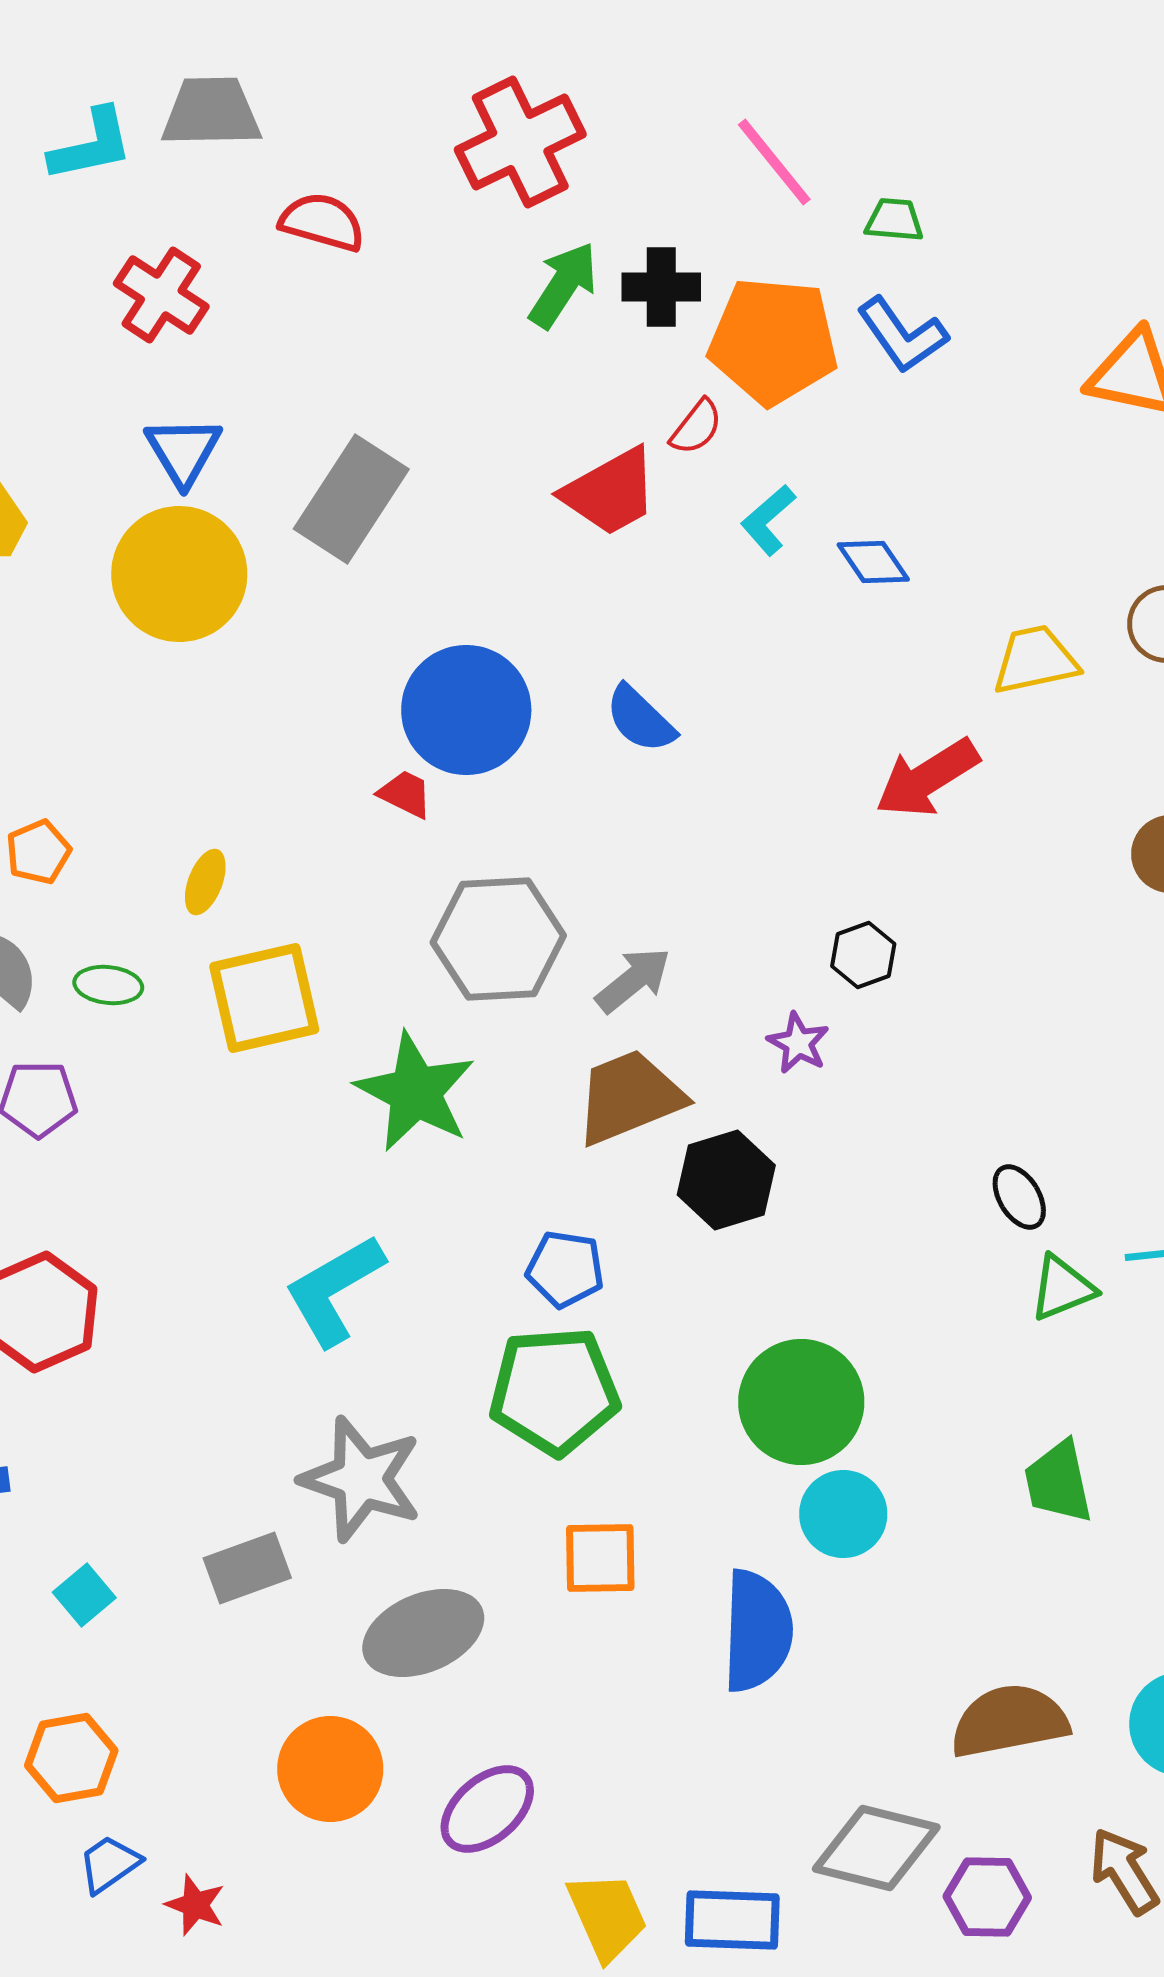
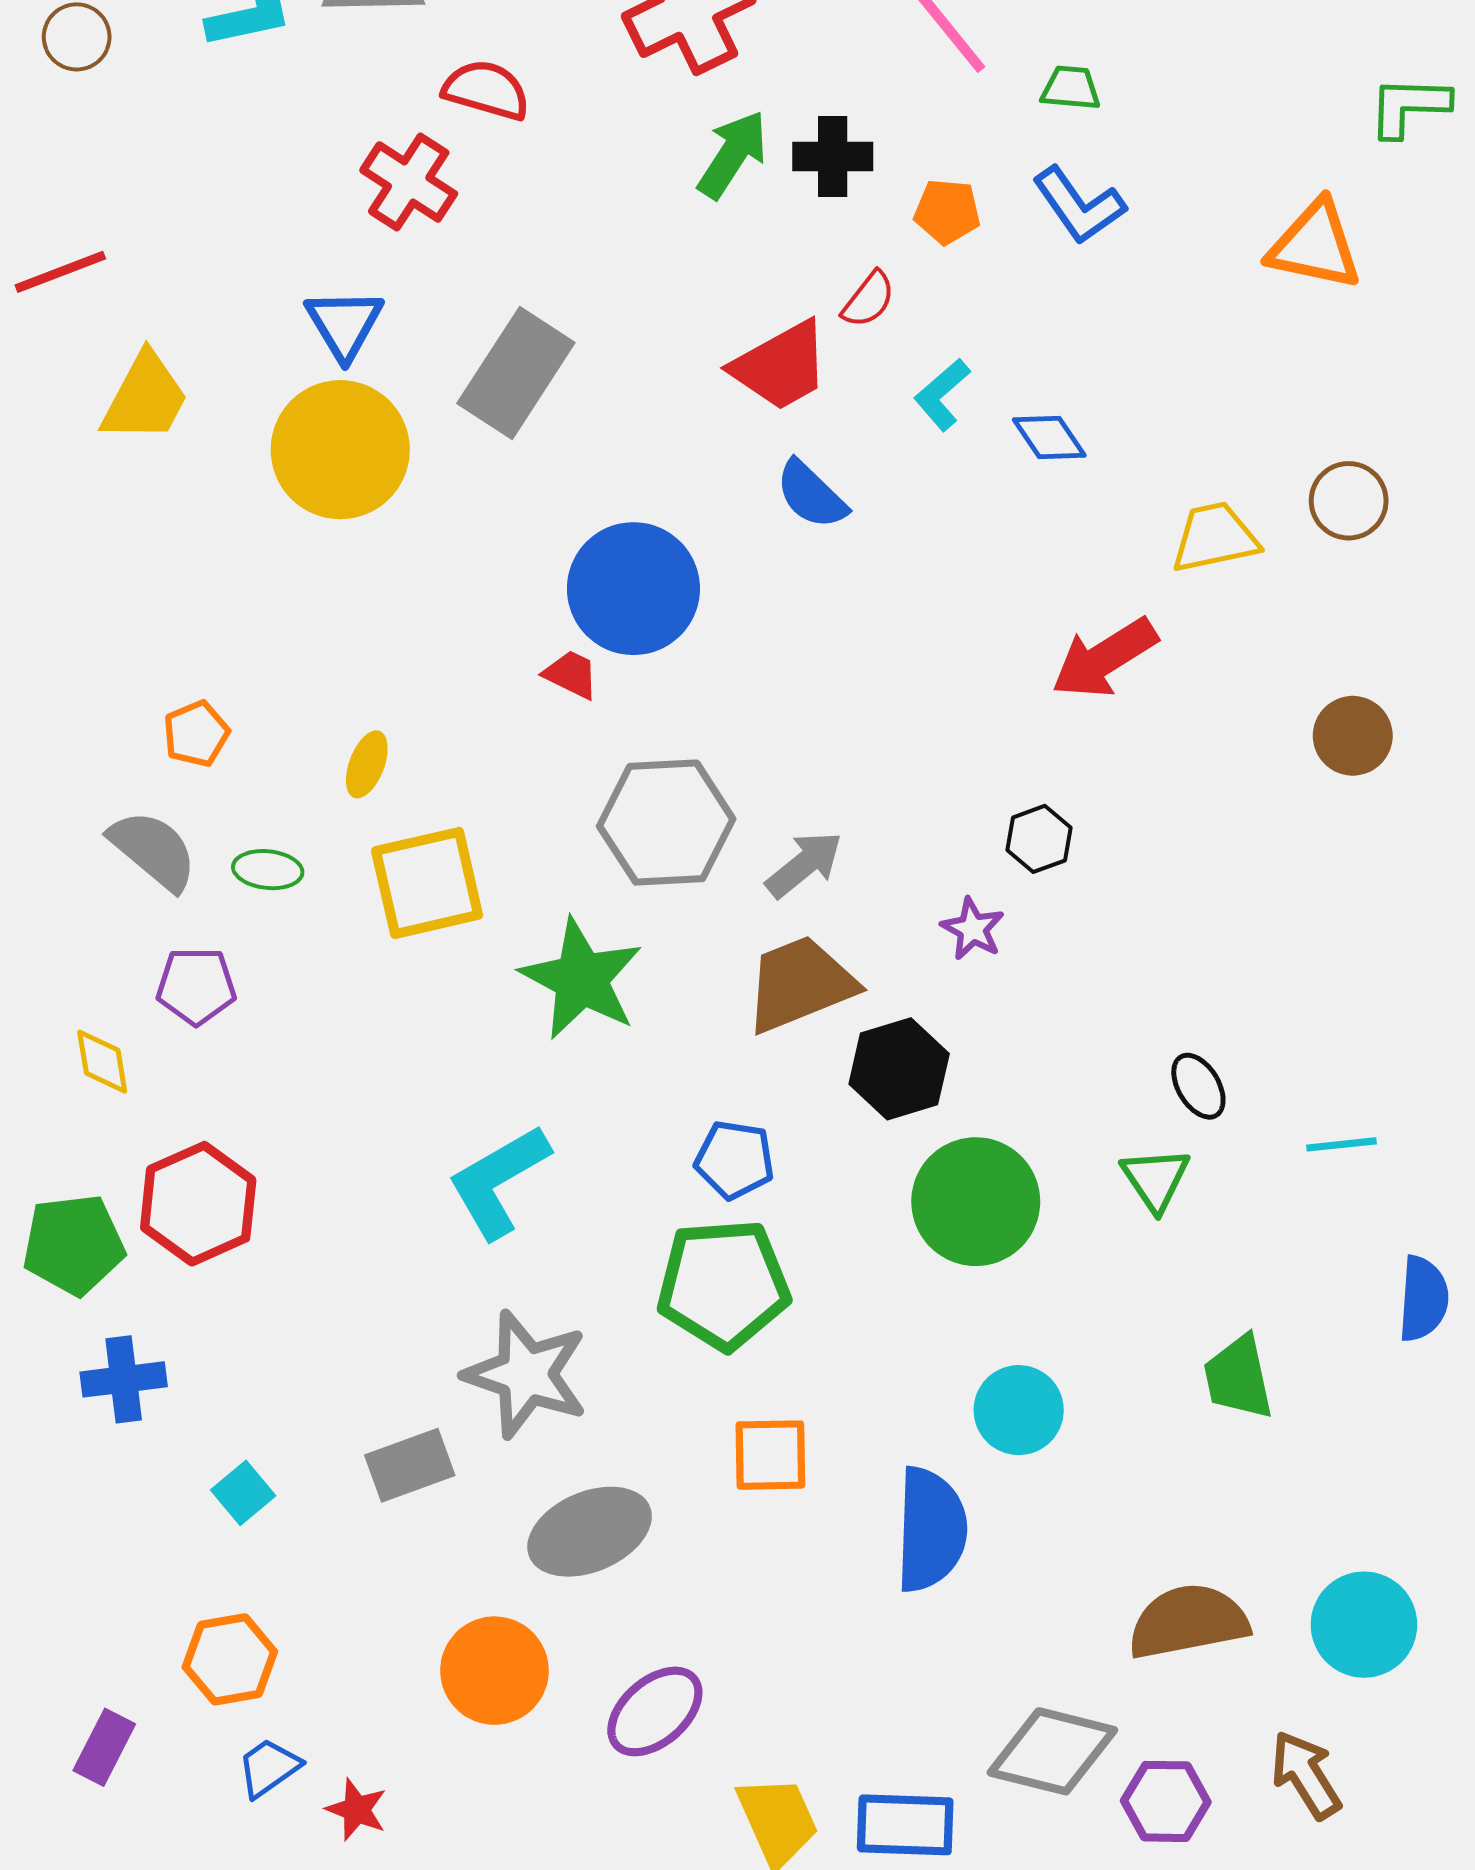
red cross: (161, 295) -> (409, 182), moved
orange pentagon: (773, 341) -> (947, 212), size x0.5
blue semicircle: (640, 719) -> (811, 495), moved
green triangle: (1062, 1288) -> (1156, 1179), moved, turned -42
green circle: (801, 1402) -> (976, 1202), moved

